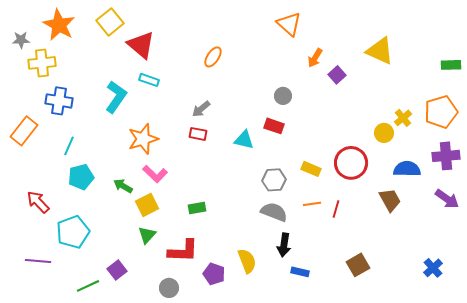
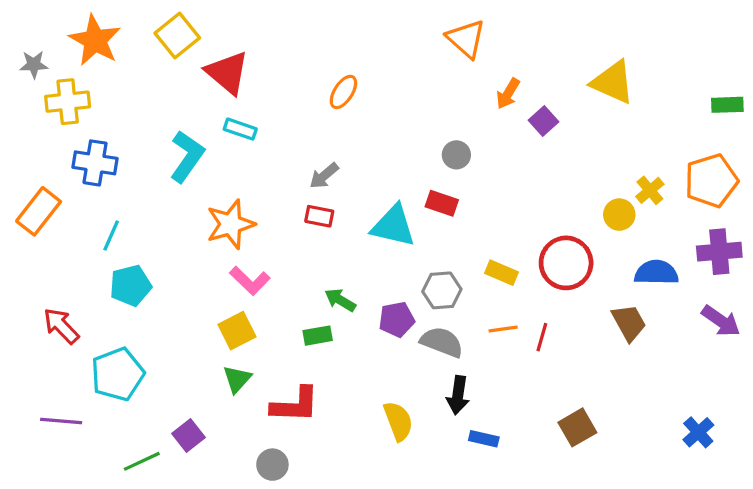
cyan triangle: (244, 140) -> (393, 226), size x1.4
green arrow: (123, 186) -> (340, 300), moved
purple pentagon: (214, 274) -> (397, 319), moved, turned -30

